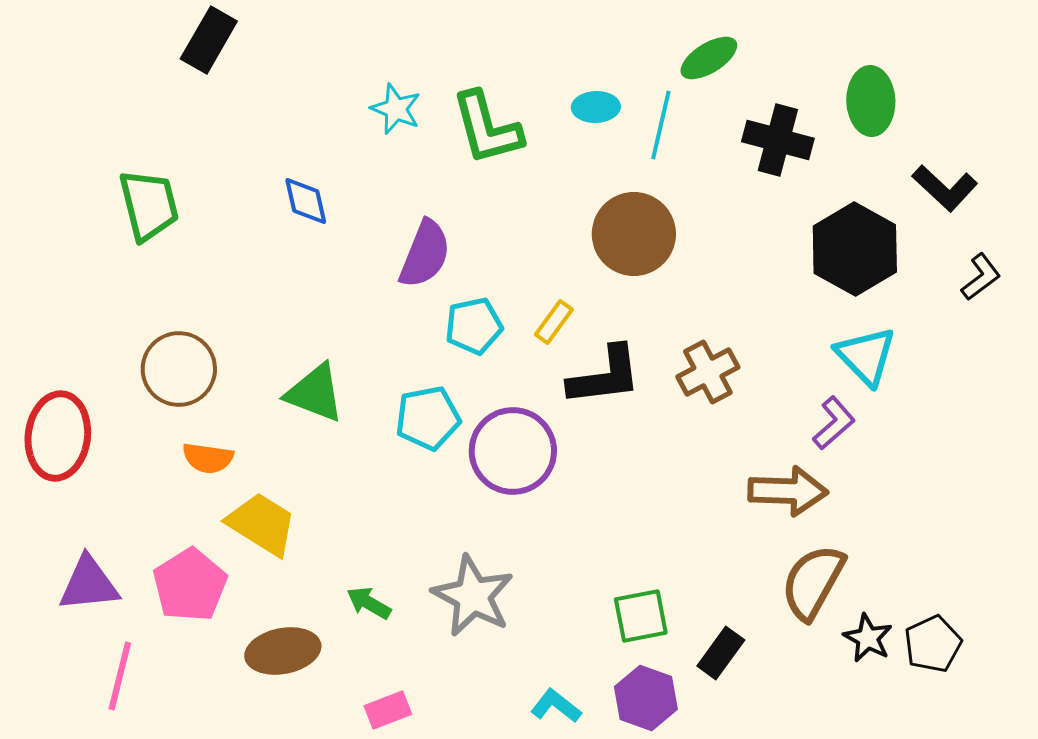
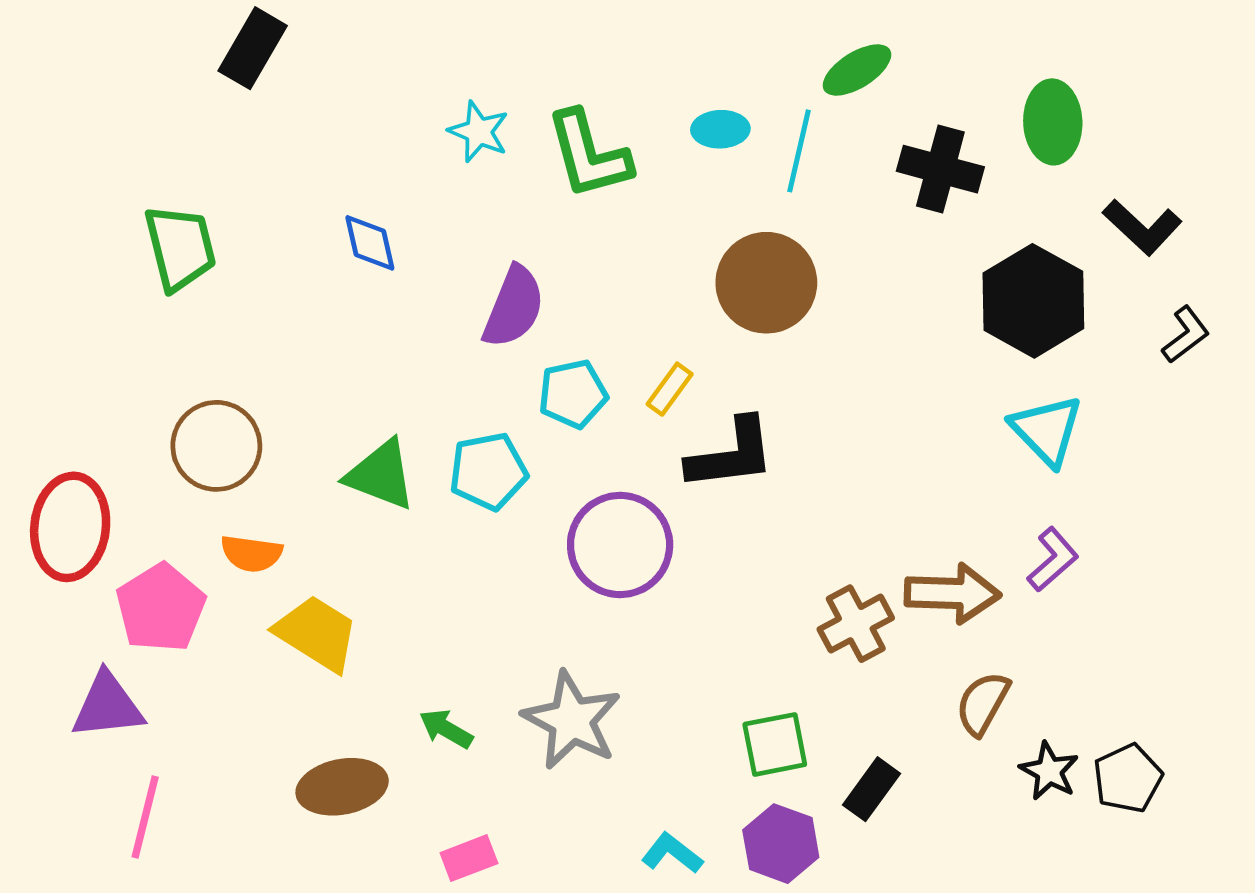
brown cross: (708, 372) -> (856, 624), moved
cyan pentagon: (428, 418) -> (488, 471), moved
purple L-shape: (834, 423) -> (1053, 560), moved
brown semicircle: (813, 582) -> (983, 703), size x0.7
pink pentagon: (190, 585) -> (161, 608), moved

